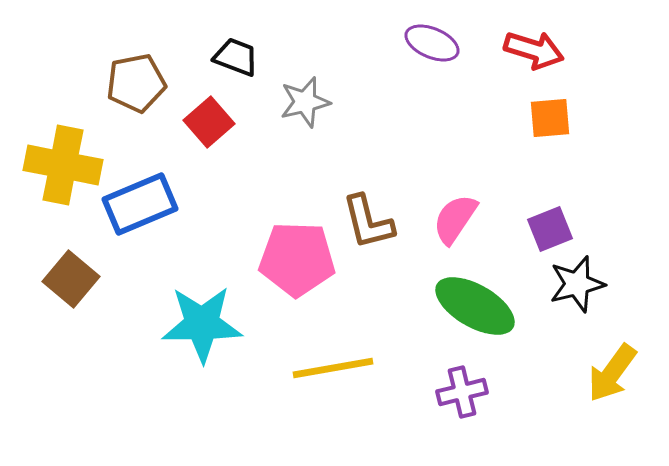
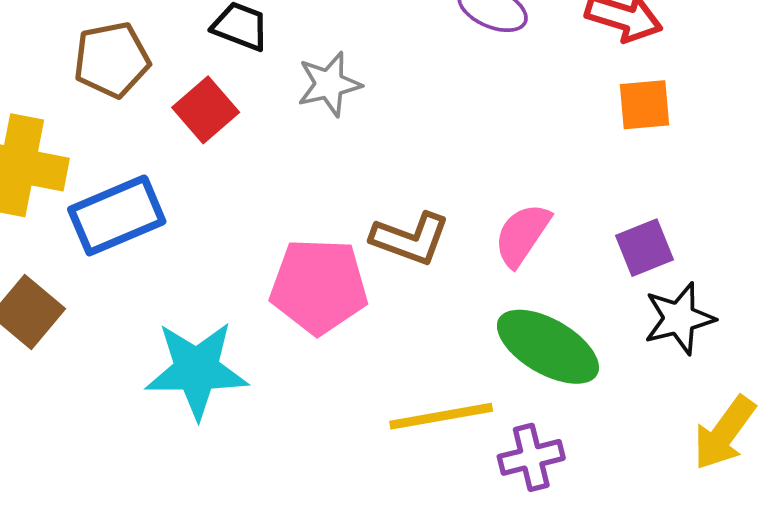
brown L-shape: (368, 222) -> (410, 239), turned -56
yellow line: (333, 368) -> (441, 416), moved

